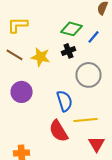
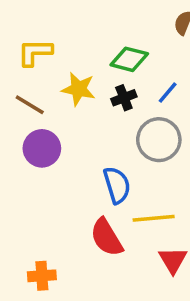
blue line: (94, 37) -> (168, 93), moved
yellow star: (40, 57) -> (79, 89), moved
purple circle: (22, 92) -> (42, 148), moved

